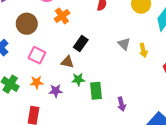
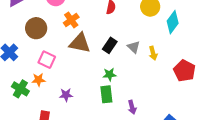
black rectangle: (81, 44) -> (110, 45), moved
brown triangle: (67, 62) -> (80, 43), moved, size x1.6
green star: (78, 79) -> (109, 75), moved
orange star: (37, 82) -> (38, 80), moved

